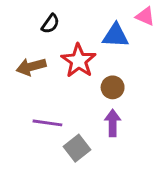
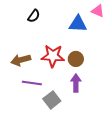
red star: (79, 61) -> (53, 56), moved, turned -30
brown arrow: (31, 67) -> (21, 60), moved

